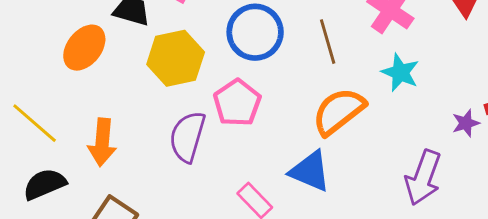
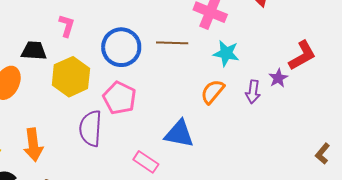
brown line: (328, 42) -> (172, 43), turned -60
orange semicircle: (339, 111) -> (213, 92), moved, size x0.7
purple arrow: (423, 178) -> (253, 92), moved, size x0.6

